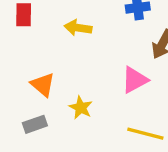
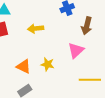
yellow star: (81, 108) -> (47, 64), moved

